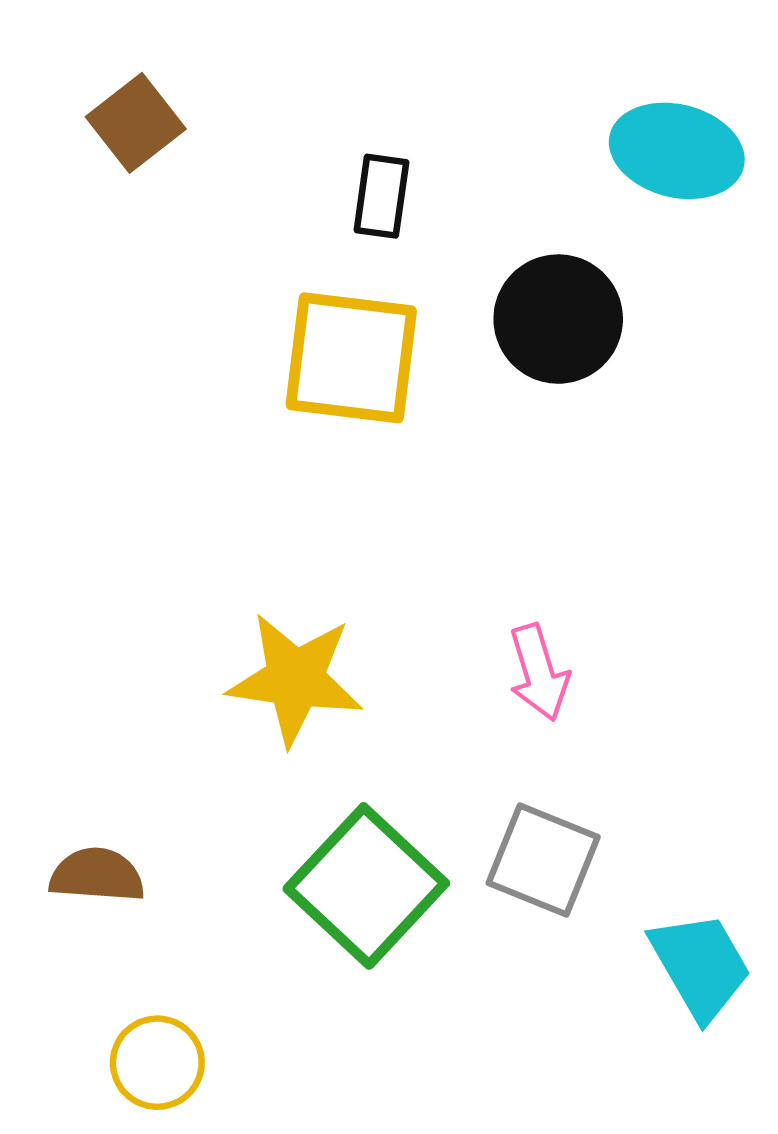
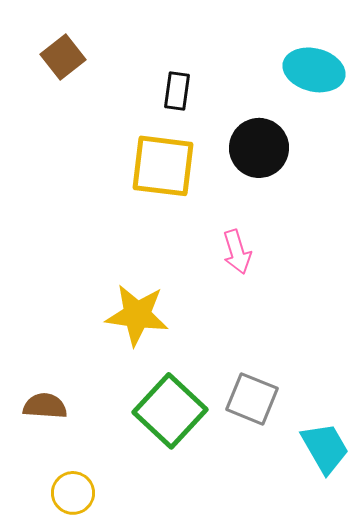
pink arrow: (539, 673) -> (237, 252), moved

